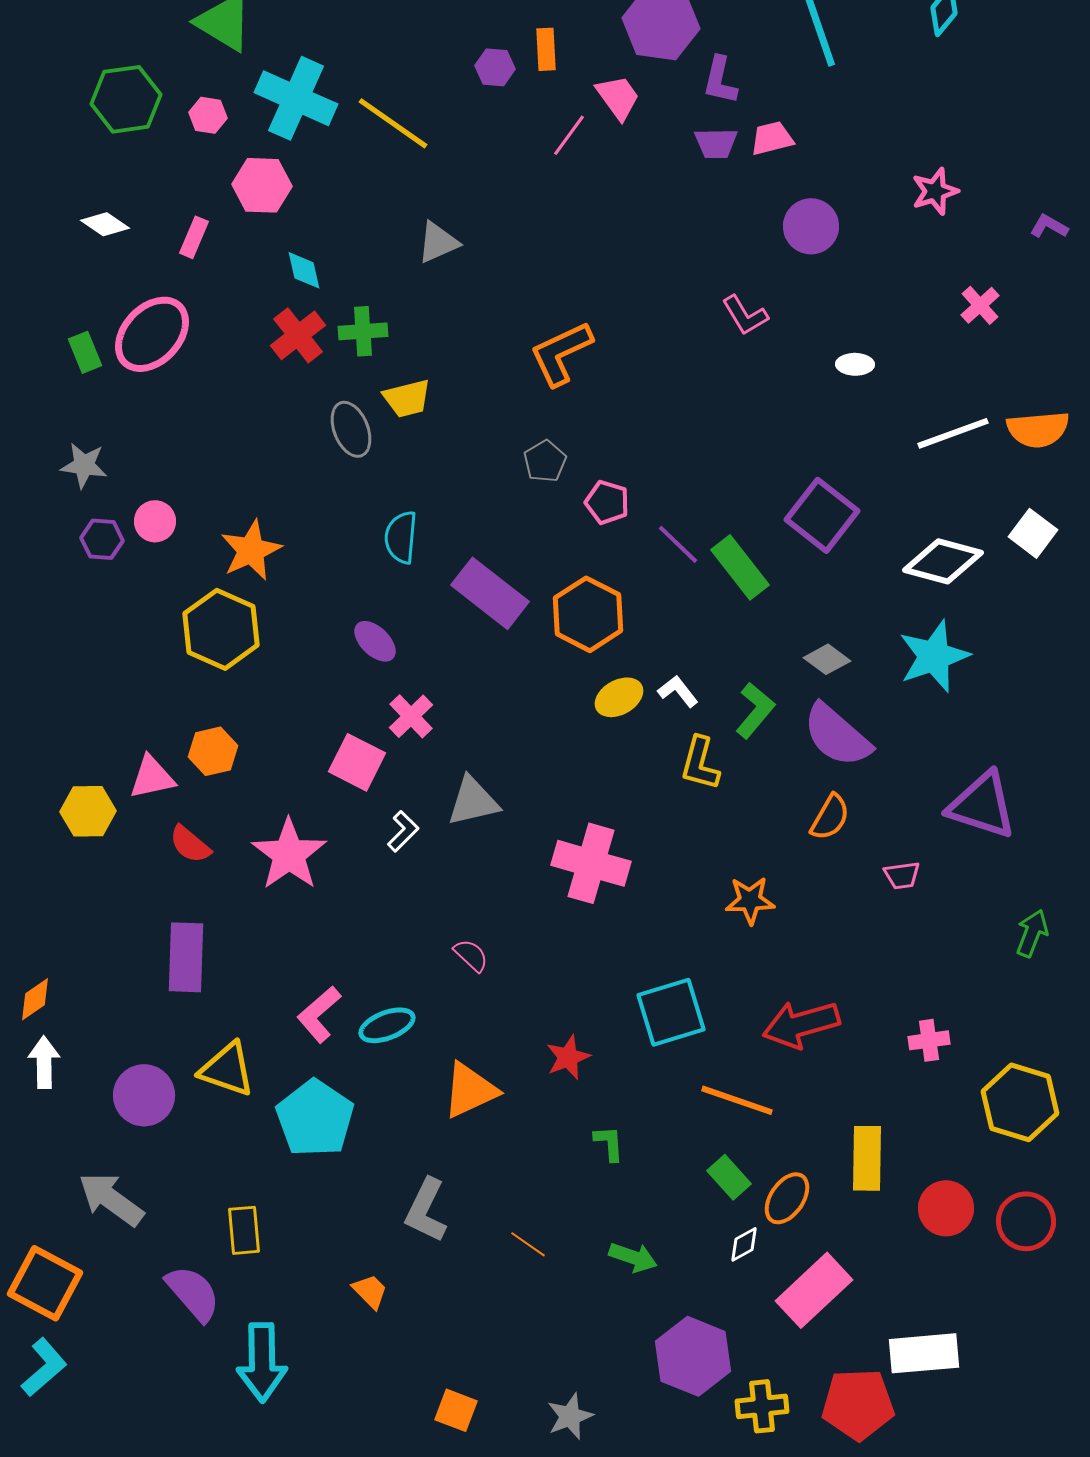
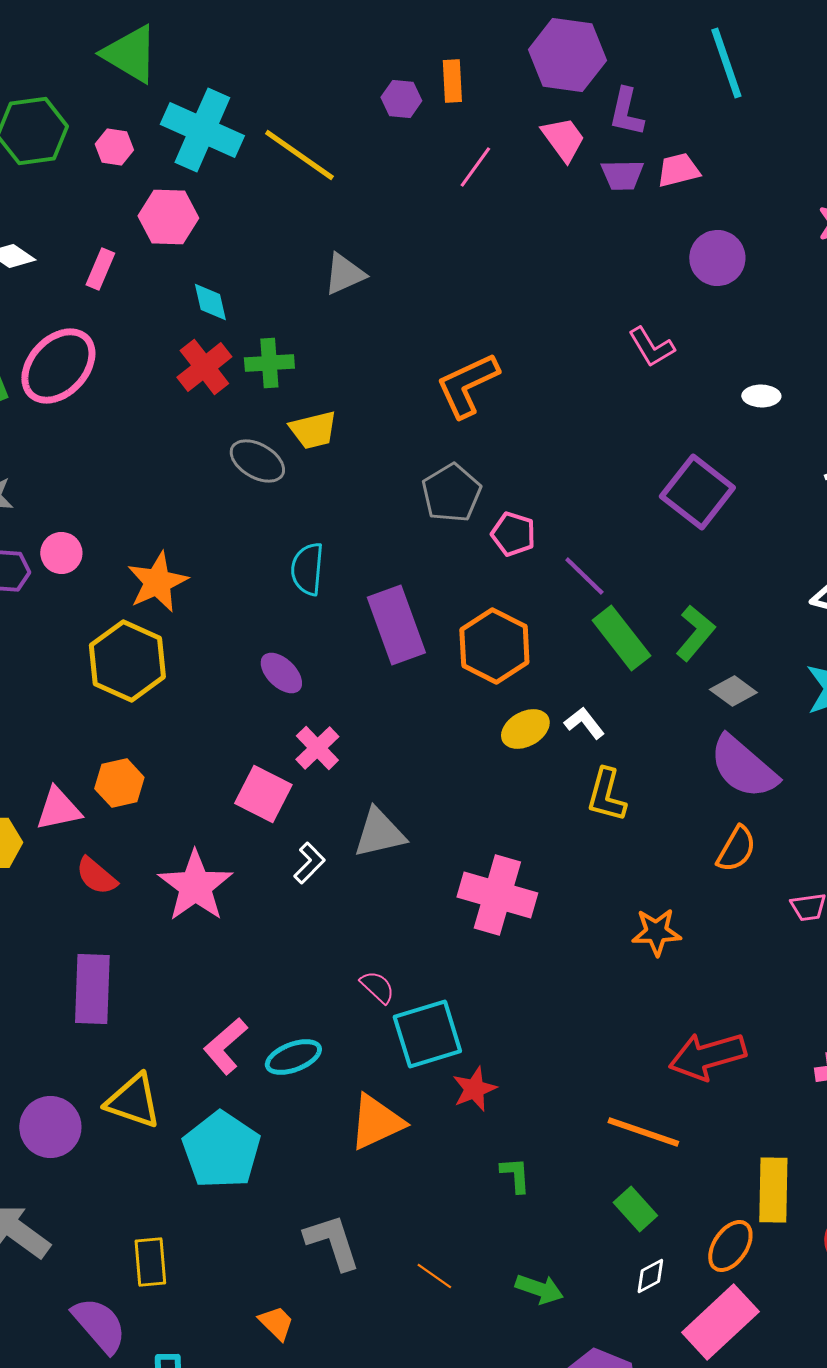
pink trapezoid: (618, 97) -> (563, 139), moved
gray ellipse: (351, 429) -> (257, 461), turned -38
gray pentagon: (545, 461) -> (451, 493), size x1.4
purple square: (822, 515) -> (697, 492), moved
green rectangle: (740, 567) -> (621, 638), moved
purple rectangle: (490, 593) -> (396, 625), turned 32
green L-shape: (755, 710) -> (695, 633), moved
cyan square: (671, 1012) -> (427, 1034), moved
orange ellipse: (787, 1198) -> (730, 1246), moved
gray L-shape: (426, 1210) -> (332, 1242), turned 136

